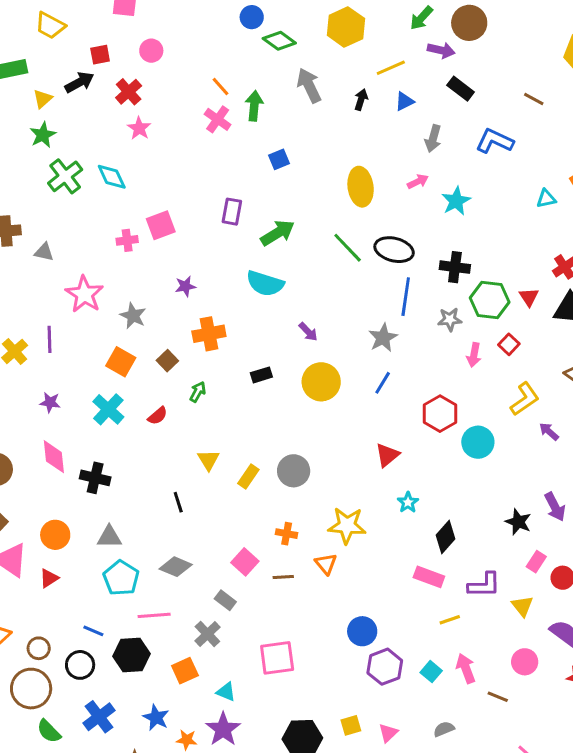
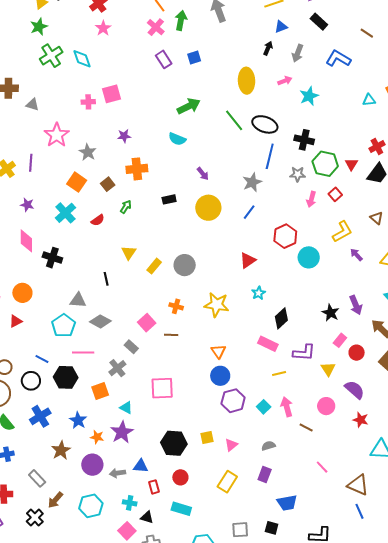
black arrow: (361, 100) -> (268, 48), moved
purple rectangle: (232, 212) -> (164, 59), moved, turned -48
cyan semicircle: (265, 283) -> (177, 139), size x0.7
gray triangle: (109, 537) -> (78, 300), moved
orange triangle: (326, 564) -> (218, 351), moved

